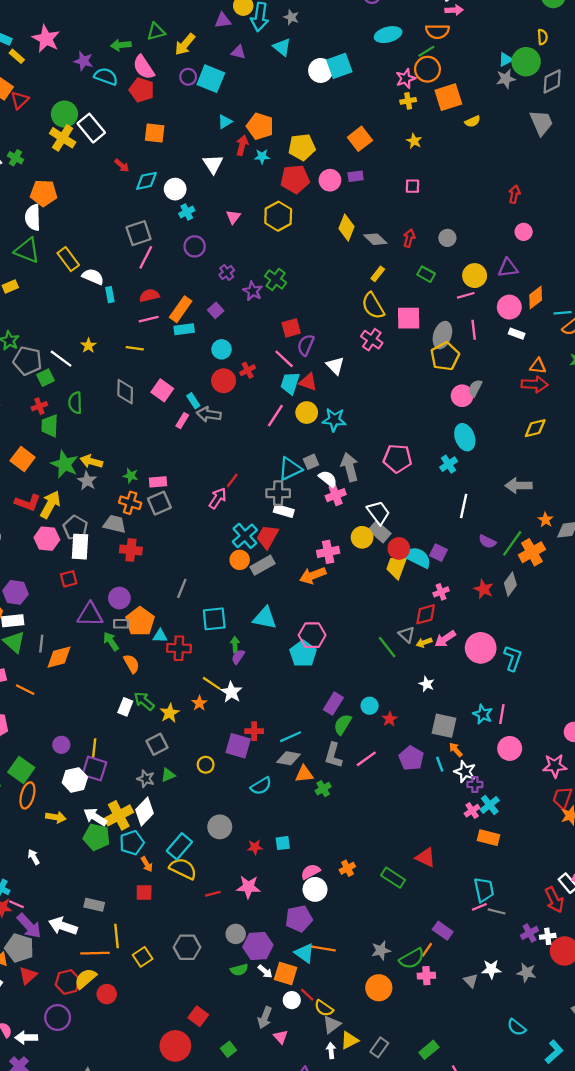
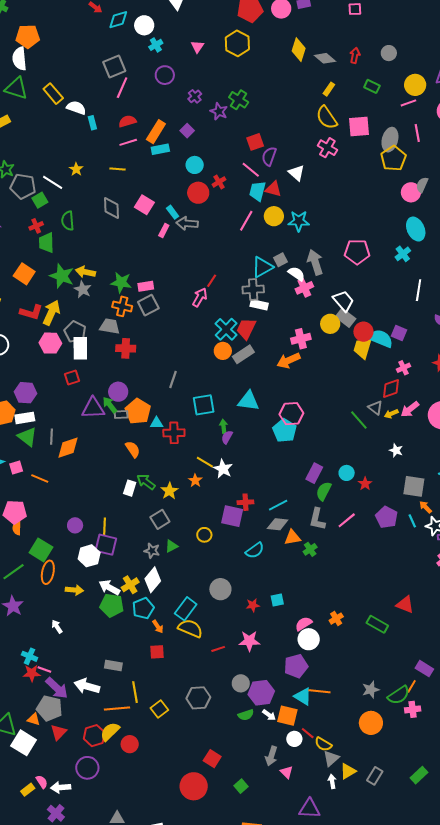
green star: (131, 476) -> (121, 282), size x1.5
green arrow: (111, 641) -> (110, 405), moved
yellow cross: (119, 815) -> (130, 585), size x0.7

